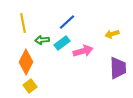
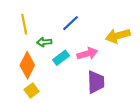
yellow arrow: (112, 34) -> (118, 36), size x1.6
cyan rectangle: (62, 43) -> (61, 58), moved
purple trapezoid: (118, 68) -> (96, 82), moved

